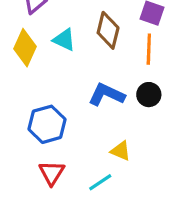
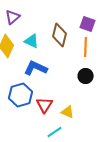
blue L-shape: (107, 95) -> (36, 68), moved
red triangle: (52, 173) -> (45, 105), moved

